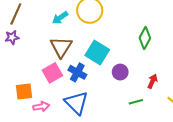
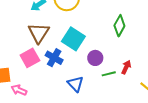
green line: (136, 102) -> (109, 74), moved
blue triangle: (76, 103) -> (76, 84), moved, size x0.7
pink arrow: (41, 106) -> (19, 90), turned -147

